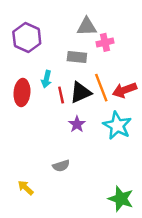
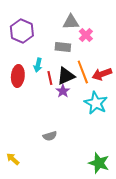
pink cross: (105, 42) -> (86, 35), turned -32
purple star: (77, 124) -> (63, 91), moved
yellow arrow: (26, 188) -> (13, 159), moved

